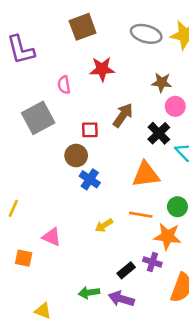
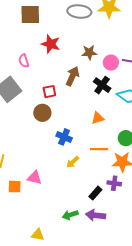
brown square: (83, 27) -> (30, 15), turned 30
red star: (102, 69) -> (51, 44), turned 30
brown star: (162, 83) -> (89, 53), moved
orange triangle: (146, 175) -> (98, 118), size x0.6
blue cross: (90, 179) -> (64, 137), moved
orange square: (24, 258) -> (15, 187), moved

